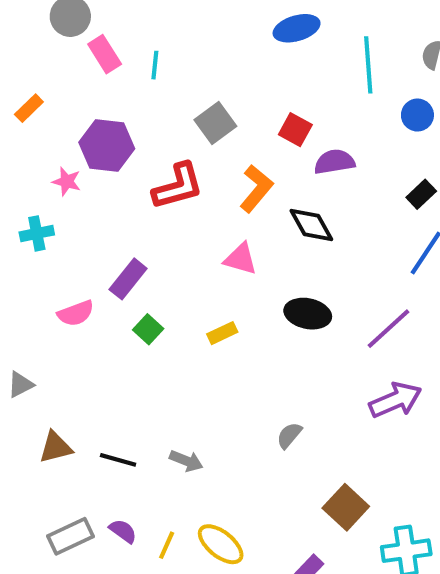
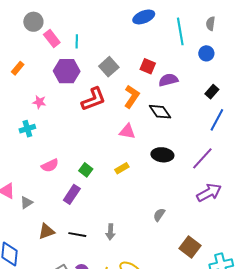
purple hexagon: (107, 146) -> (67, 71), moved
purple rectangle: (128, 279) -> (72, 194), moved
gray arrow: (186, 461) -> (110, 232), turned 77

